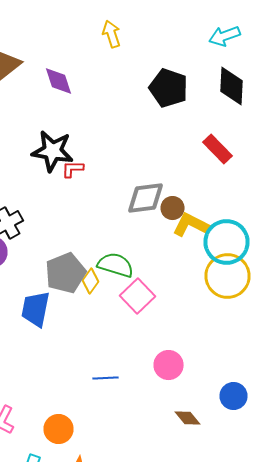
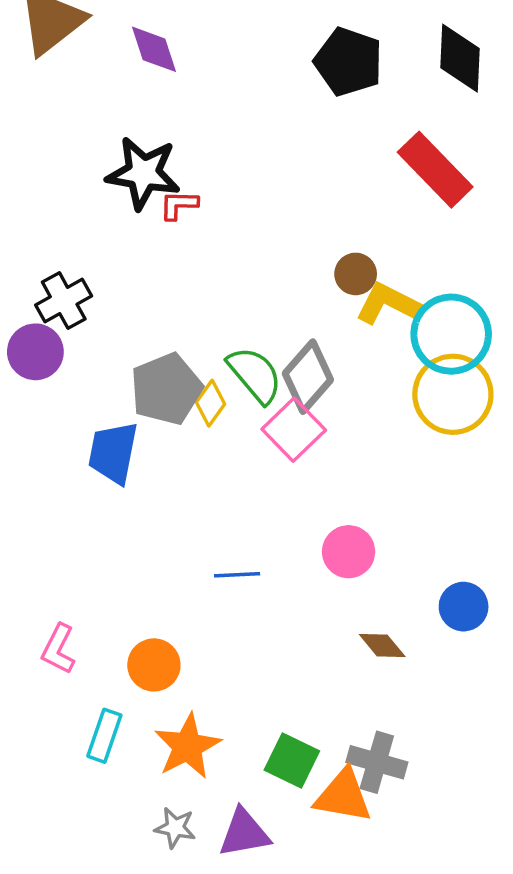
red rectangle: (218, 149) -> (435, 170), size x1.4
gray diamond: (146, 198) -> (308, 377), moved, turned -42
green semicircle: (116, 265) -> (255, 375), turned 33

